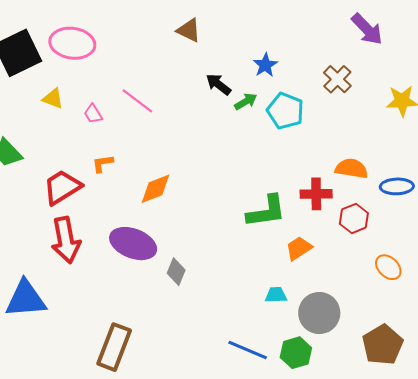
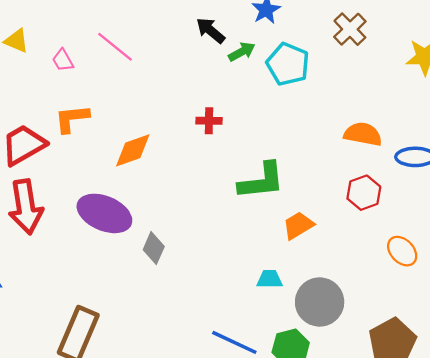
orange L-shape: (103, 163) -> (72, 119), size x1.4
red cross: (316, 194) -> (209, 121), moved, size x0.7

